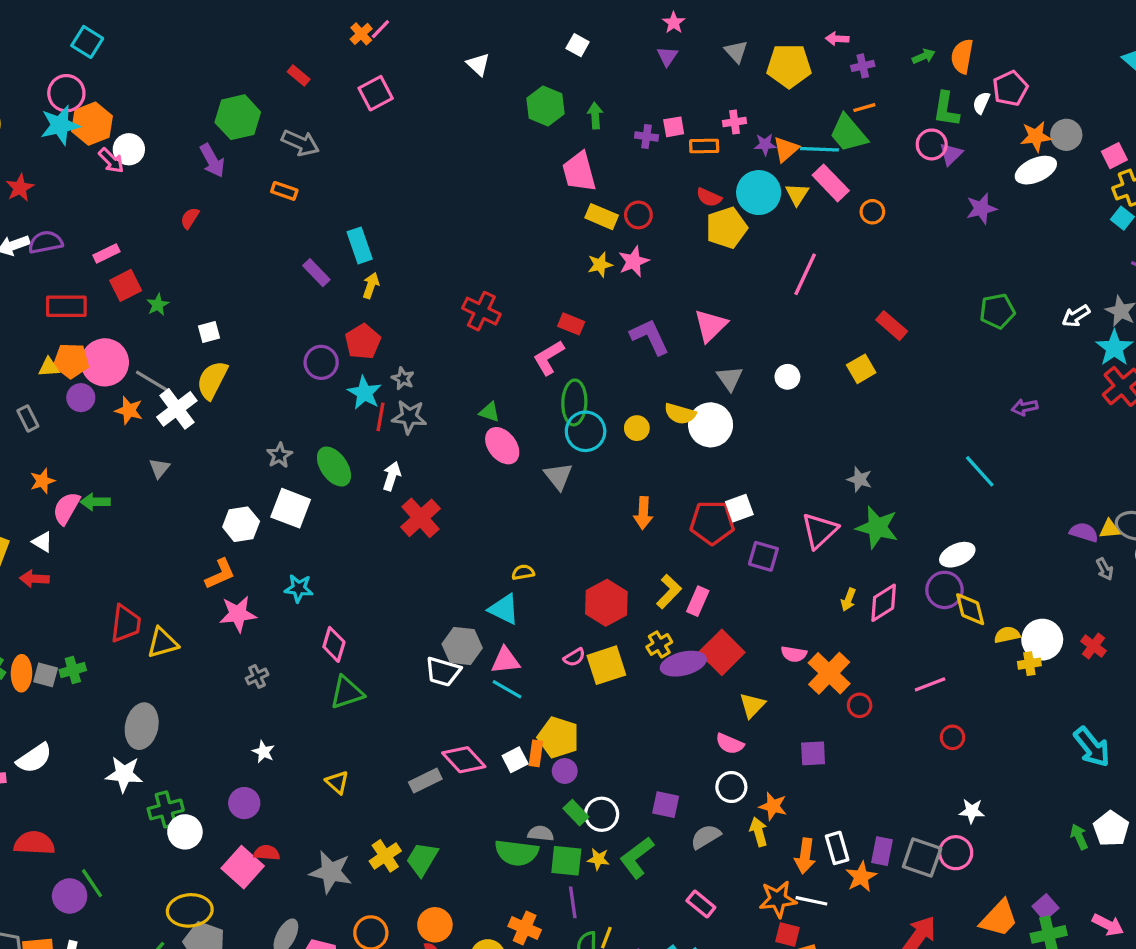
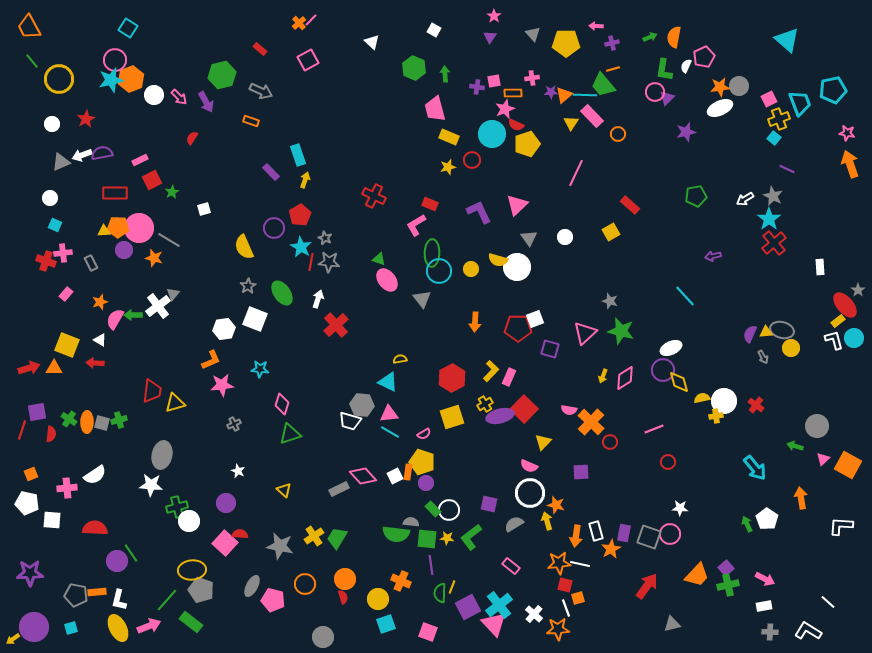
pink arrow: (111, 160) -> (179, 97), moved
cyan circle: (759, 193) -> (492, 134), moved
red circle: (638, 215) -> (472, 160), moved
pink star: (634, 261) -> (505, 109), moved
yellow semicircle: (212, 380) -> (244, 247), moved, turned -50
white cross: (177, 409) -> (158, 306), moved
purple semicircle: (1084, 532) -> (750, 334), turned -84
pink semicircle: (574, 657) -> (424, 434), moved
white circle: (731, 787) -> (530, 493), size x1.5

